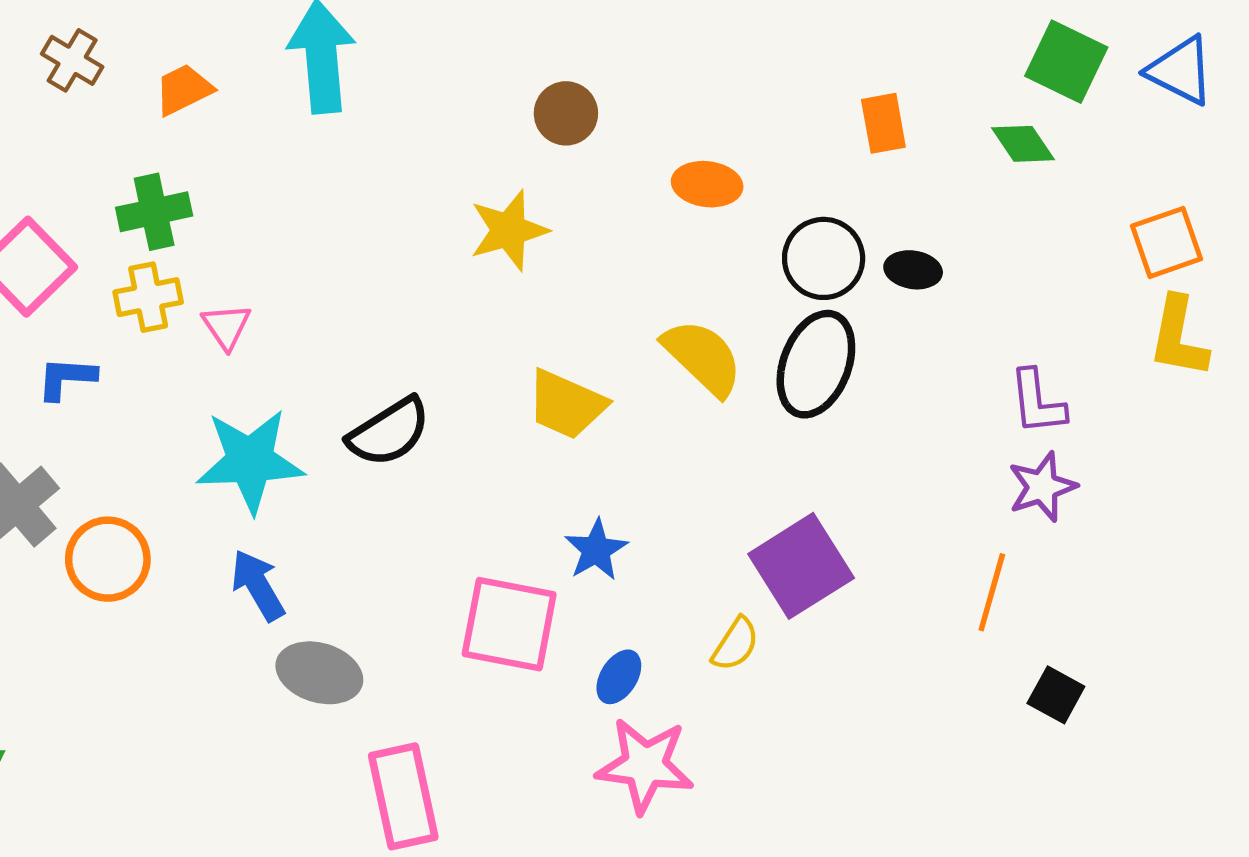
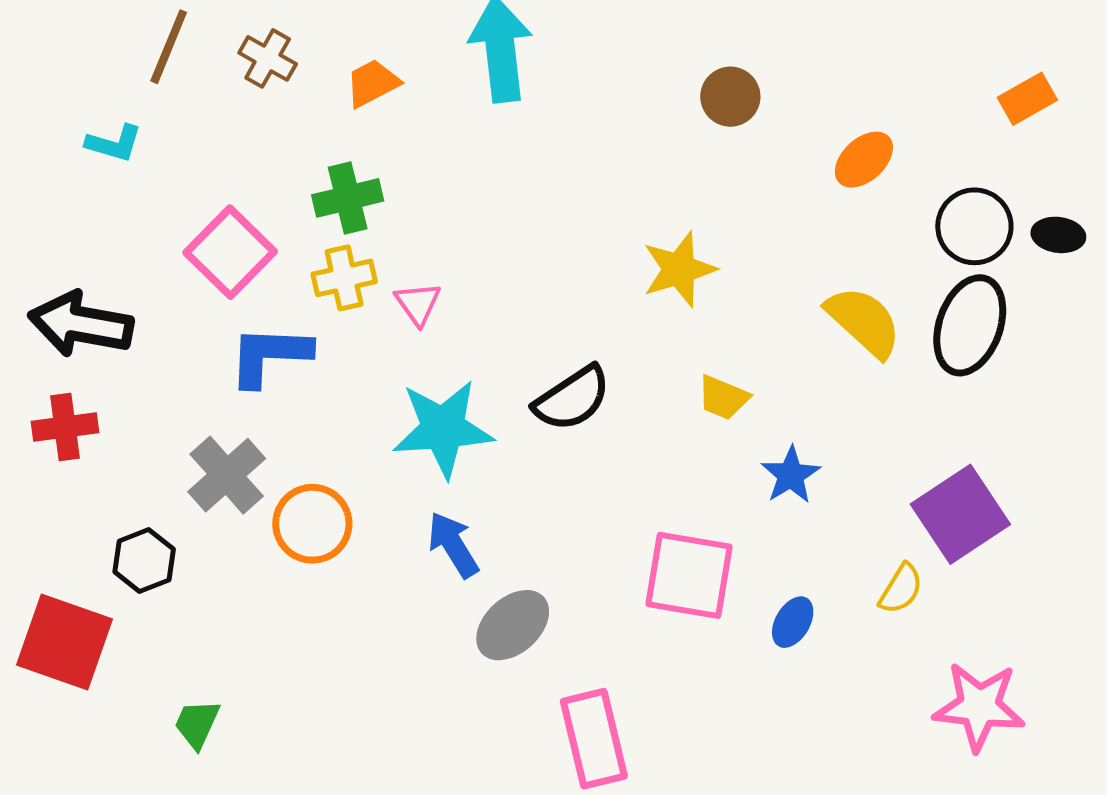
orange rectangle: (883, 123) -> (1027, 99), turned 72
orange ellipse: (707, 184) -> (864, 160), turned -48
yellow star: (509, 230) -> (679, 269), moved
blue L-shape: (66, 378) -> (270, 355), size x1.5
yellow trapezoid: (566, 404) -> (723, 398), moved, size x0.7
blue star: (596, 550) -> (791, 475), moved
gray ellipse: (319, 673) -> (513, 625), turned -58
pink star: (645, 765) -> (979, 706), moved

